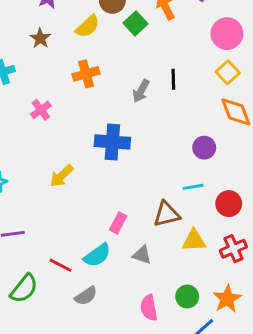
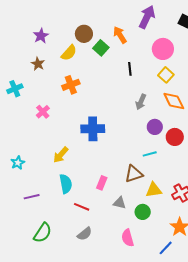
black line: (173, 79) -> (130, 69), moved
gray arrow: (141, 91) -> (141, 102), moved
red circle: (229, 204) -> (175, 137), moved
cyan semicircle: (97, 255) -> (66, 184), moved, turned -60
red line: (61, 265) -> (82, 207), moved
green circle: (187, 297) -> (143, 212), moved

